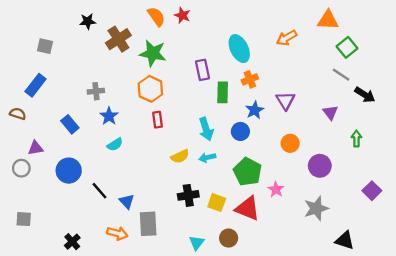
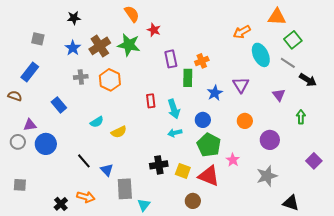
red star: (182, 15) -> (154, 30), moved
brown cross: (118, 39) -> (100, 46), moved
cyan ellipse: (239, 49) -> (261, 55), moved
orange cross: (250, 79) -> (202, 61), moved
orange hexagon: (150, 89) -> (110, 80), moved
blue star: (109, 116) -> (73, 48), moved
red rectangle: (158, 120) -> (151, 101), moved
blue circle: (240, 131) -> (203, 120), moved
yellow semicircle: (180, 156) -> (119, 132), moved
blue circle: (69, 171) -> (46, 144), moved
orange arrow: (117, 233) -> (86, 197), moved
cyan triangle: (197, 243) -> (144, 205), moved

